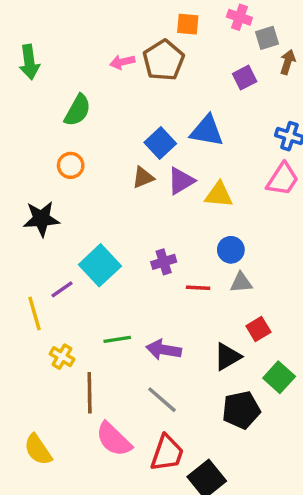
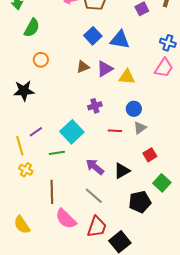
green semicircle: (78, 110) -> (32, 28), moved
blue square: (160, 143) -> (93, 36), moved
purple cross: (164, 262) -> (95, 106), moved
cyan square: (100, 265) -> (72, 132), moved
gray triangle: (241, 283) -> (140, 128), turned -32
green line: (117, 339) -> (57, 153), moved
purple arrow: (164, 350) -> (95, 167), turned 30
yellow cross: (62, 357) -> (26, 170), moved
black triangle: (227, 357) -> (122, 171), moved

